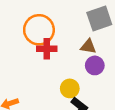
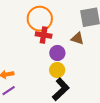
purple circle: (95, 65) -> (57, 53), moved

